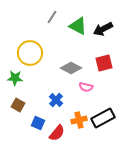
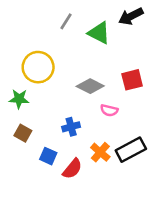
black arrow: (103, 29) -> (131, 16), moved
blue cross: (56, 100) -> (71, 127), turned 32
orange cross: (79, 120) -> (100, 152), turned -35

